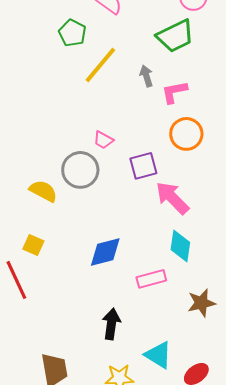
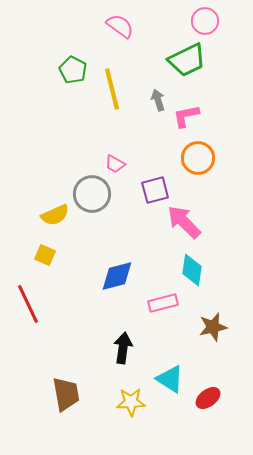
green pentagon: (72, 33) -> (73, 70), moved
yellow line: (100, 65) -> (112, 89), turned -54
yellow semicircle: (43, 191) -> (55, 215), turned 128
yellow square: (33, 245) -> (45, 255), moved

